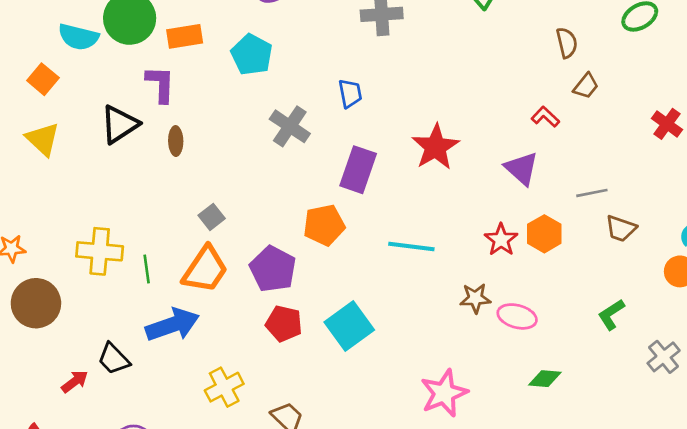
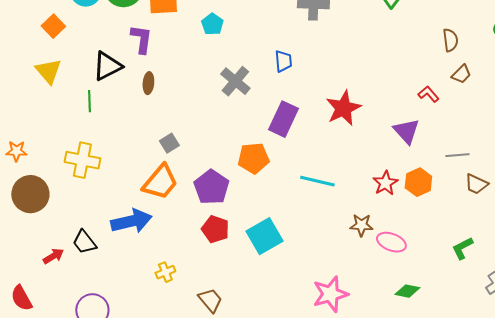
cyan pentagon: (252, 55) -> (212, 24), size x0.7
green line: (147, 269) -> (89, 101), moved
yellow cross: (224, 387) -> (165, 272), size x0.7

